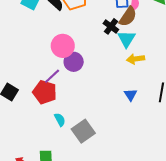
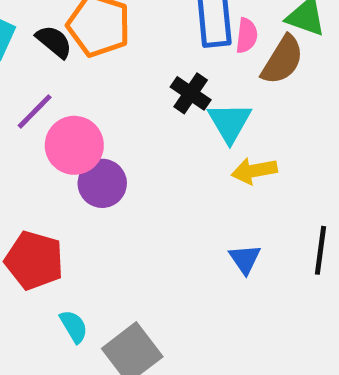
brown semicircle: (128, 17) -> (282, 60), moved
purple line: (52, 76) -> (35, 111), moved

